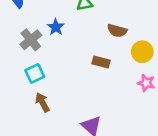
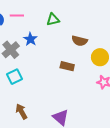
brown arrow: (42, 102) -> (21, 111), moved

